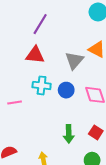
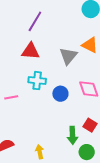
blue circle: (66, 90) -> (60, 94), moved
green arrow: (69, 134) -> (72, 135), moved

